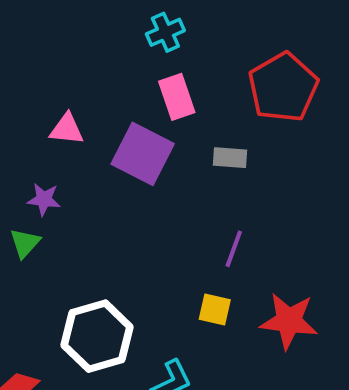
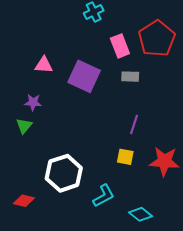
pink rectangle: (177, 97) -> (120, 46), moved

